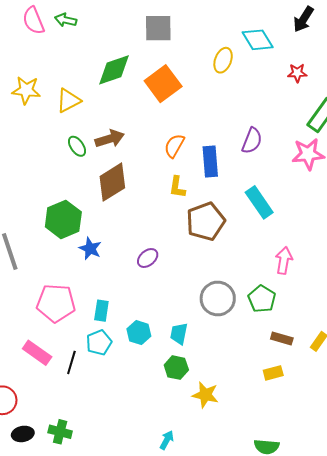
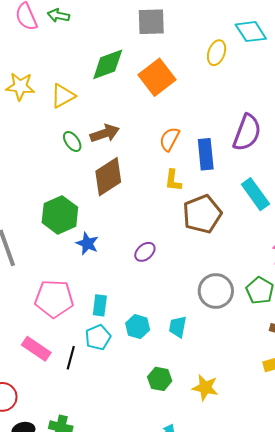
purple semicircle: (252, 141) -> (247, 133), size x1.4
green hexagon: (176, 368) -> (160, 379), moved

